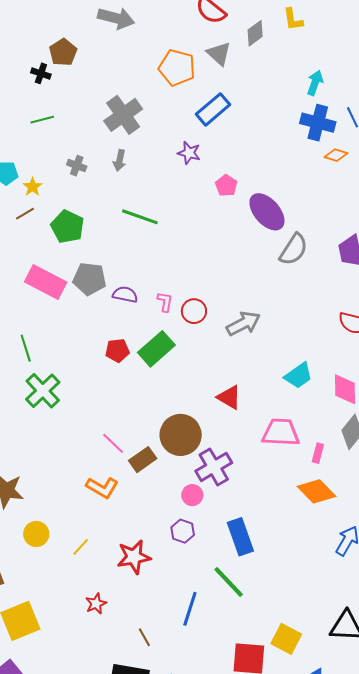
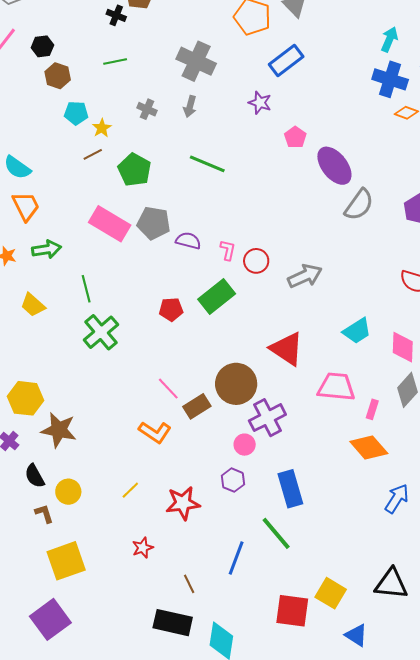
gray cross: (123, 115) -> (196, 61), turned -33
red pentagon: (117, 351) -> (171, 309), moved
red triangle: (229, 397) -> (287, 349), size x1.4
yellow circle: (36, 534) -> (68, 492), moved

